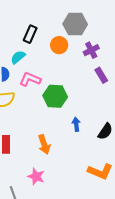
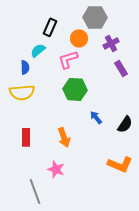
pink L-shape: (30, 79) -> (68, 59), moved, turned -40
blue arrow: (76, 124) -> (96, 117), turned -32

